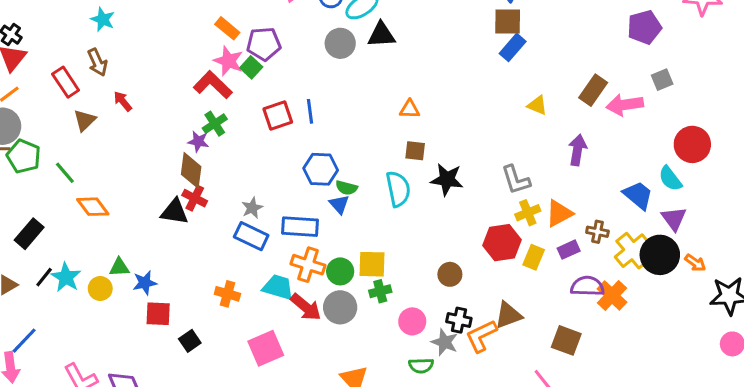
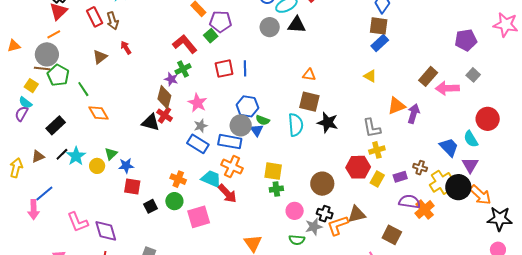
pink star: (228, 61) -> (197, 103), moved
gray square: (662, 80) -> (473, 75), turned -32
red rectangle: (66, 82) -> (95, 17), moved
yellow triangle: (537, 105) -> (370, 76), moved
brown square: (415, 151) -> (309, 102), size x1.5
orange triangle: (559, 213) -> (396, 106), moved
orange arrow: (695, 263) -> (480, 195), size x1.6
green triangle: (119, 267) -> (111, 154), turned -48
green circle: (340, 271) -> (174, 201), moved
brown circle: (450, 274) -> (322, 184), size x1.5
gray circle: (340, 307) -> (241, 125), moved
gray star: (445, 342) -> (314, 227), turned 30

